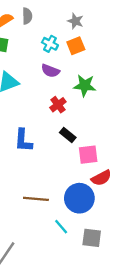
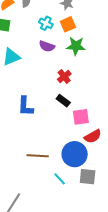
green star: (85, 85) -> (76, 46), moved
red cross: (58, 105) -> (64, 77), moved
gray square: (92, 238) -> (88, 177), moved

